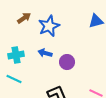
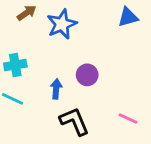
blue arrow: (45, 53) -> (56, 89), moved, turned 80

